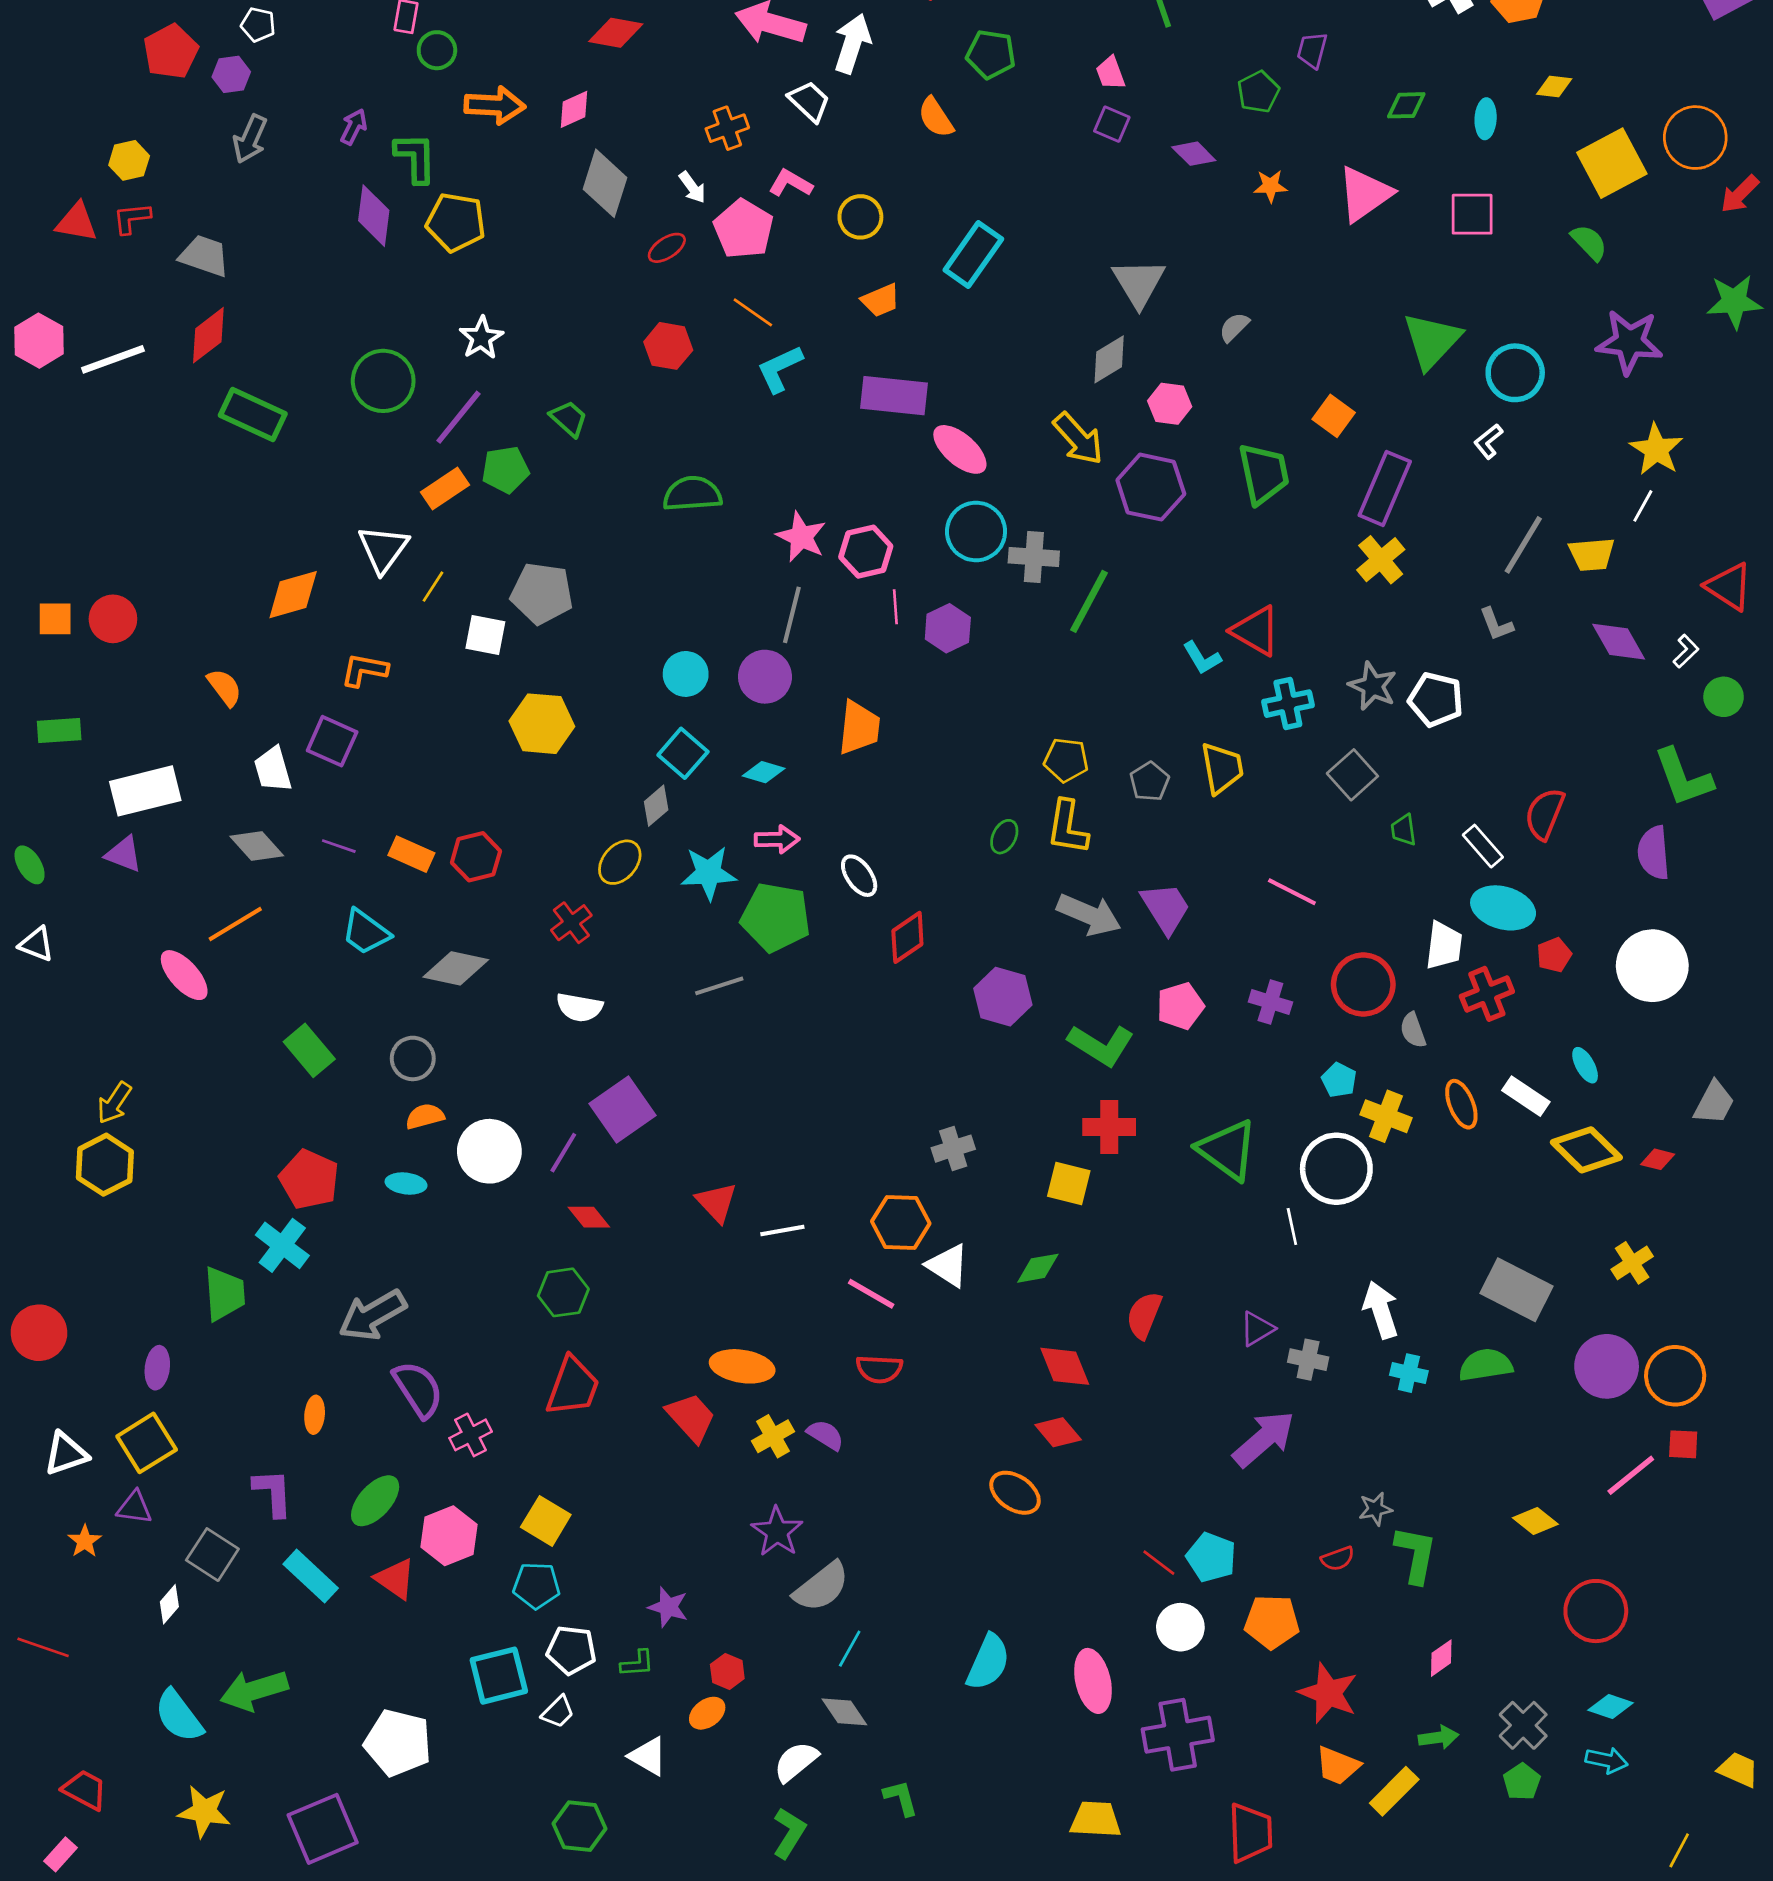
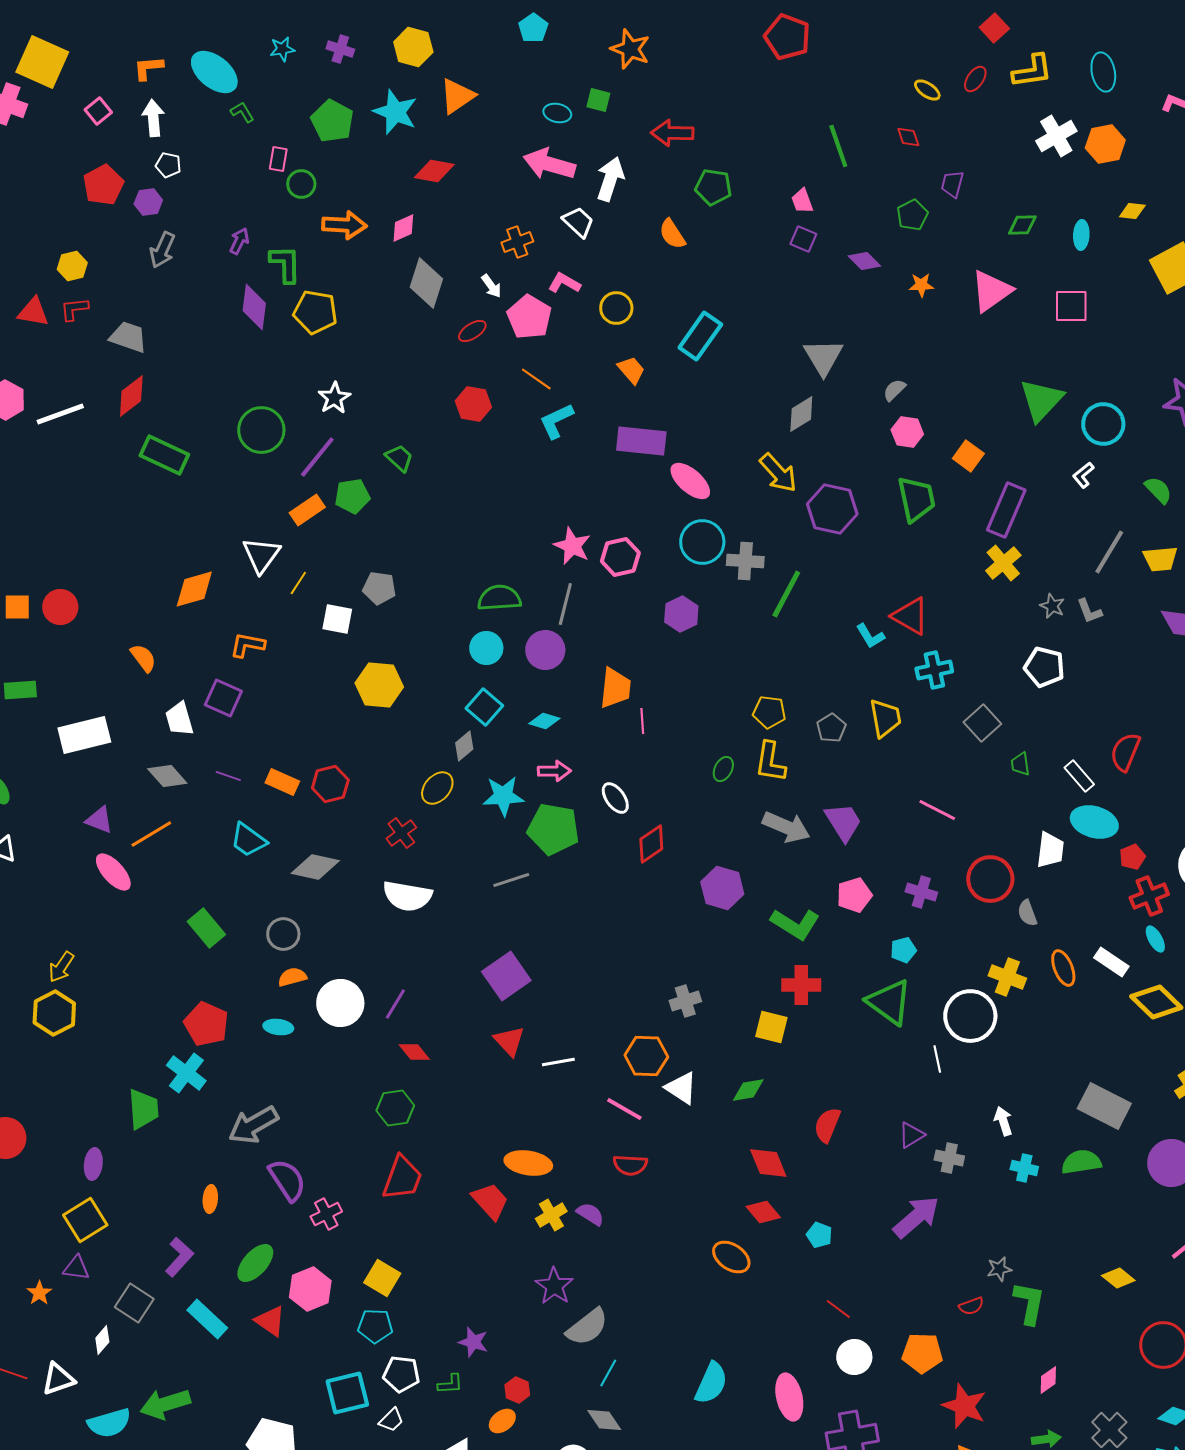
green semicircle: (1589, 242) -> (1158, 490), moved
orange trapezoid: (881, 300) -> (631, 370), turned -108
pink hexagon: (1170, 404) -> (907, 432), moved
green semicircle: (692, 494) -> (499, 598), moved
gray pentagon: (542, 593) -> (379, 588), size x0.7
pink line: (895, 607) -> (642, 721), moved
gray star: (1373, 686) -> (1052, 606), moved, size x0.7
purple triangle: (124, 854) -> (99, 820), moved
red cross: (1487, 994) -> (1149, 896), moved
white semicircle: (579, 1007) -> (407, 896), size x1.4
cyan pentagon: (1339, 1080) -> (903, 950), moved, turned 30
purple square: (622, 1110) -> (506, 976), moved
white arrow: (1381, 1310) -> (1003, 1121), size x0.7
white triangle: (66, 1454) -> (58, 1379), moved
purple L-shape: (273, 1493) -> (179, 1257), turned 45
cyan pentagon: (1211, 1557) -> (819, 1235), moved, size x0.7
cyan semicircle: (179, 1716) -> (109, 1423), turned -69

